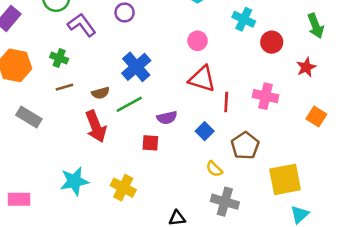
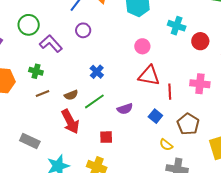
blue cross: (136, 67) -> (97, 72), size x0.6
gray rectangle: (29, 117) -> (30, 141), moved
red square: (150, 143) -> (106, 137), moved

